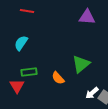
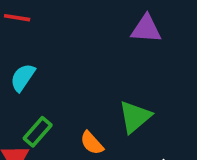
red line: (27, 11) -> (17, 18), moved
green rectangle: (29, 72) -> (38, 132), turned -42

